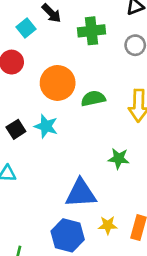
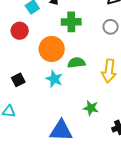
green cross: (91, 31) -> (71, 22), moved
cyan star: (46, 126) -> (54, 79), moved

